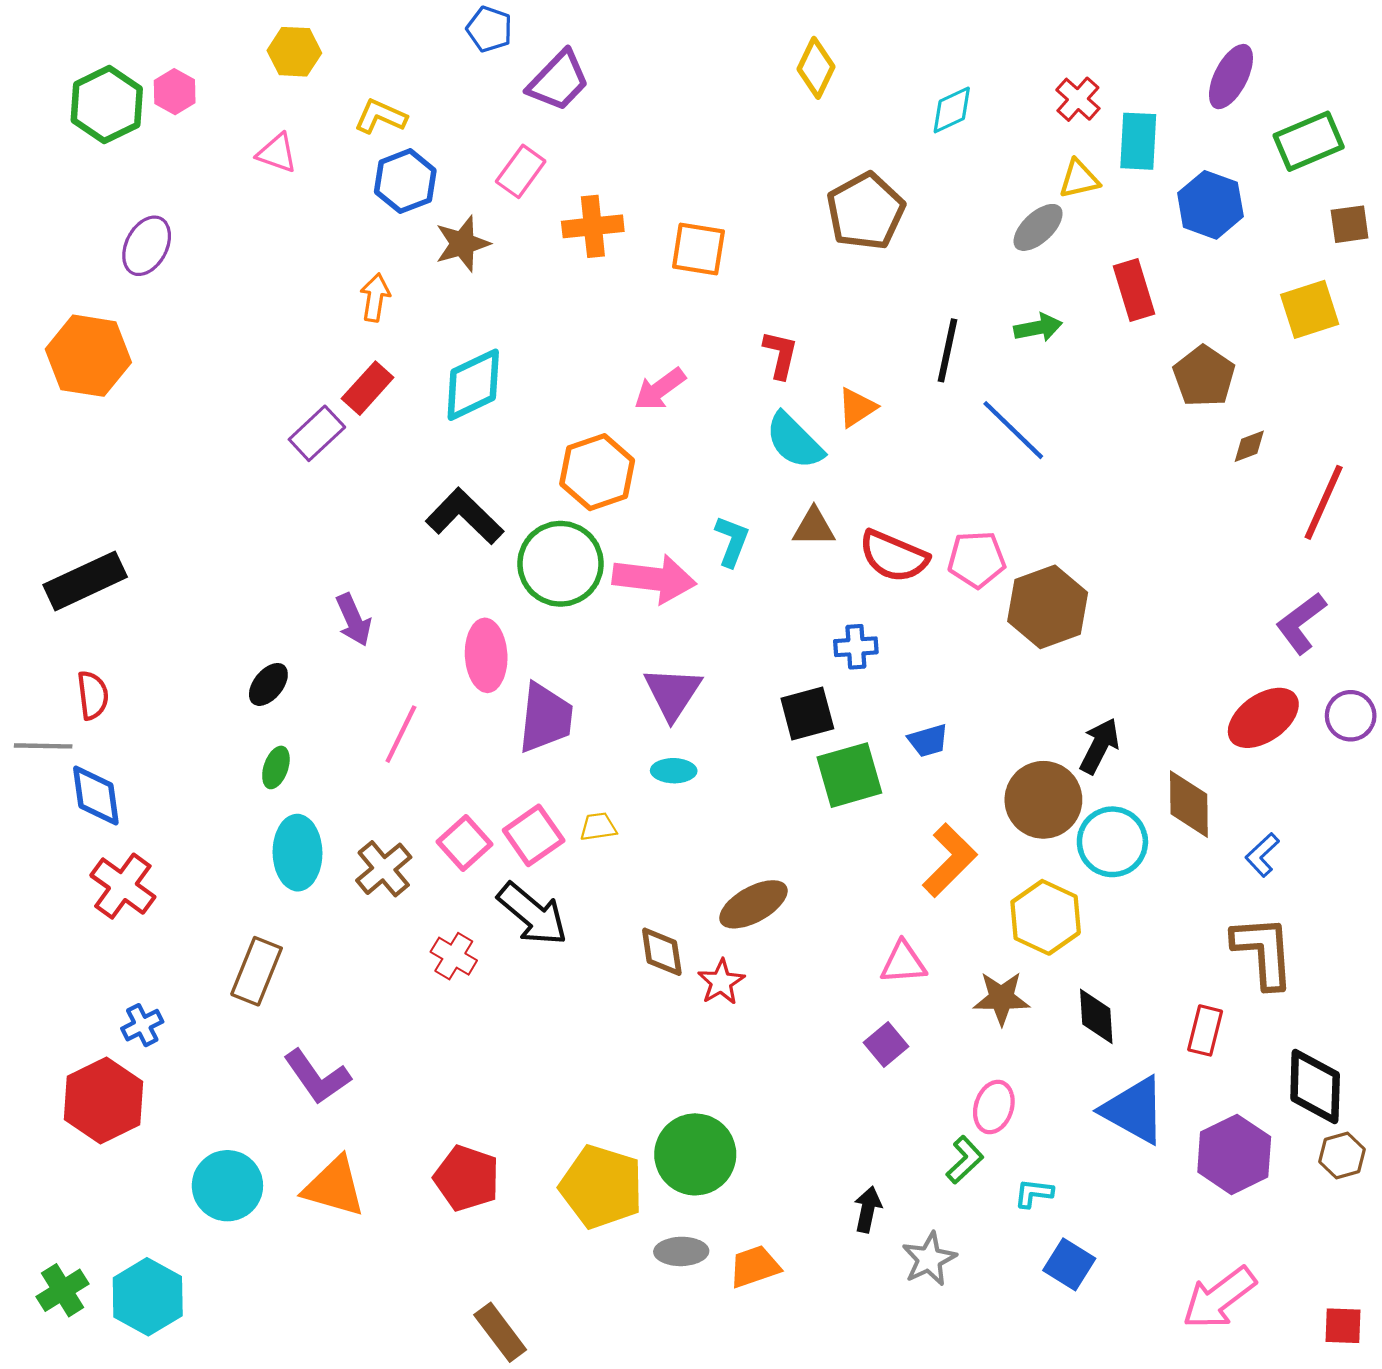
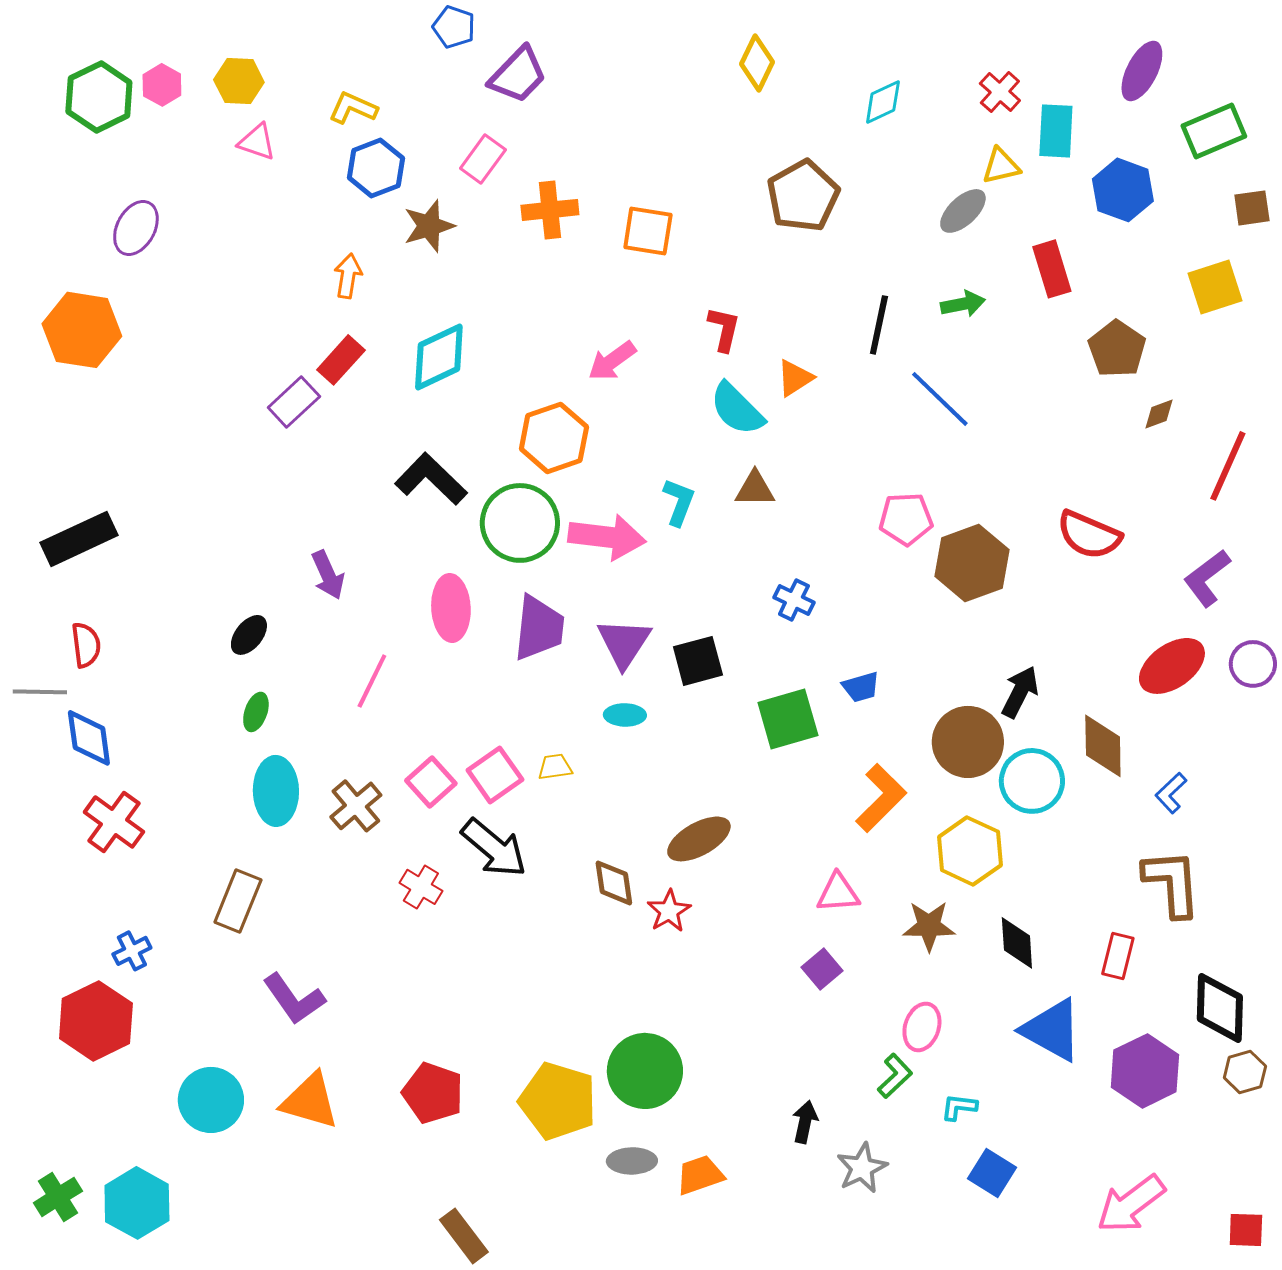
yellow hexagon: (294, 52) -> (239, 81), moved
red semicircle: (894, 556) -> (1089, 535), moved
blue cross: (856, 647) -> (794, 600), turned 30
black square: (807, 714) -> (698, 661), moved
purple trapezoid: (545, 718) -> (539, 628), moved

